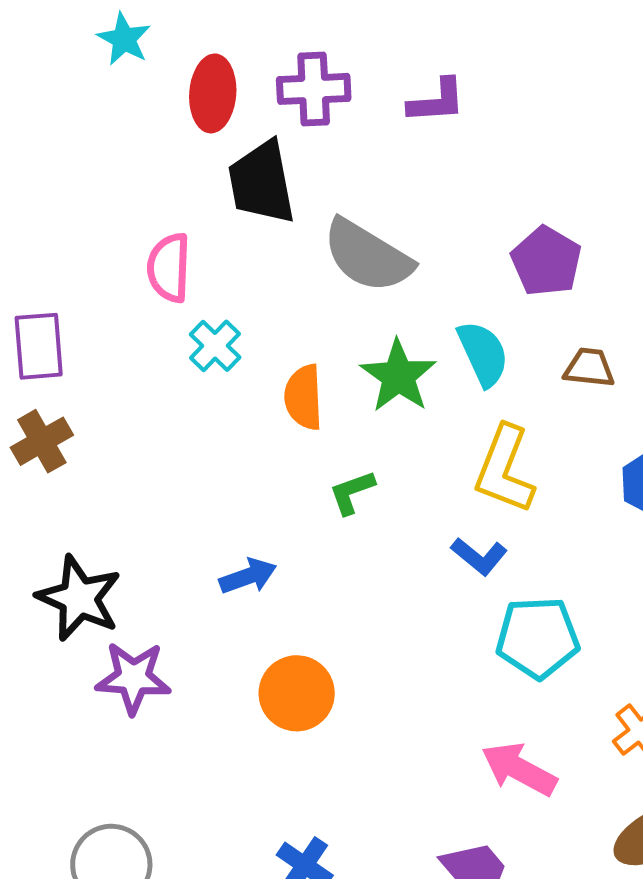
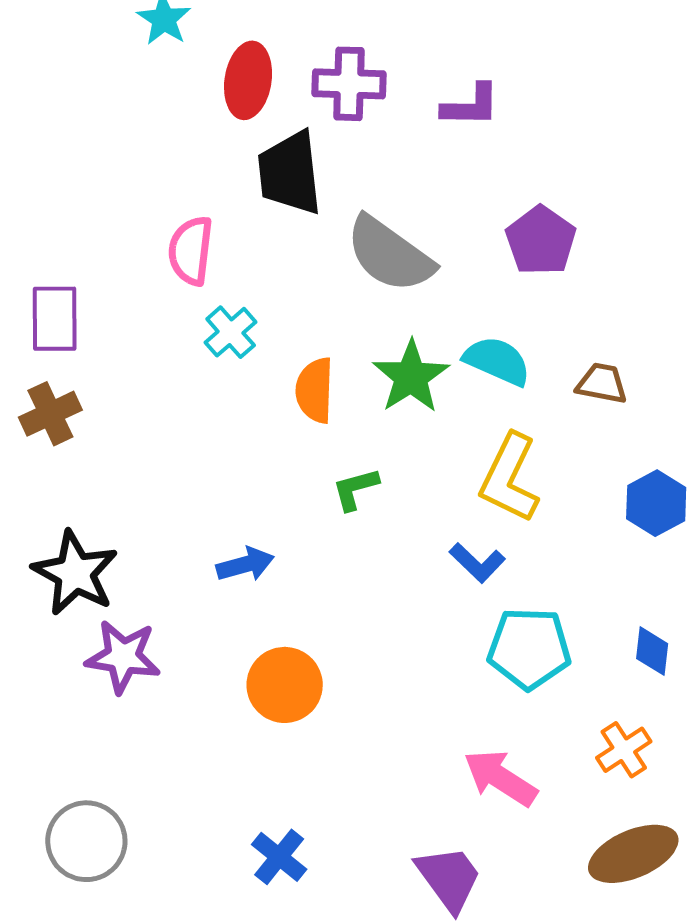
purple pentagon: (546, 261) -> (541, 240), moved
cyan semicircle: (483, 354) -> (497, 361), turned -46

